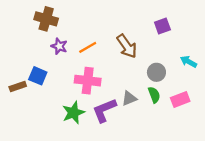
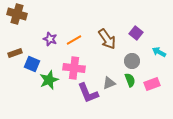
brown cross: (46, 19) -> (17, 14), moved
purple square: (162, 26) -> (136, 33), moved, turned -32
brown rectangle: (18, 87) -> (15, 53), moved
purple L-shape: (104, 110) -> (88, 93), turned -90
green star: (73, 113) -> (49, 80), moved

